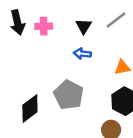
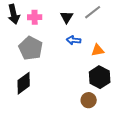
blue arrow: (82, 54) -> (74, 40), moved
gray pentagon: (69, 95) -> (31, 48), moved

